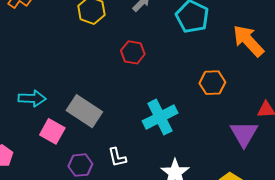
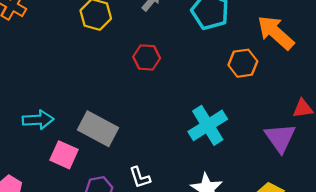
orange hexagon: (212, 83) -> (243, 63), moved
cyan cross: (160, 117) -> (208, 125), moved

